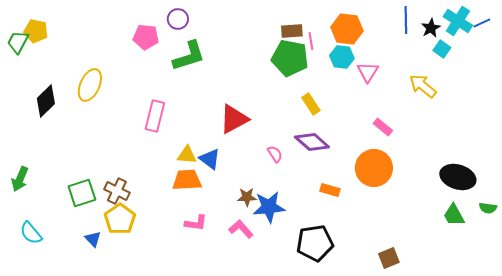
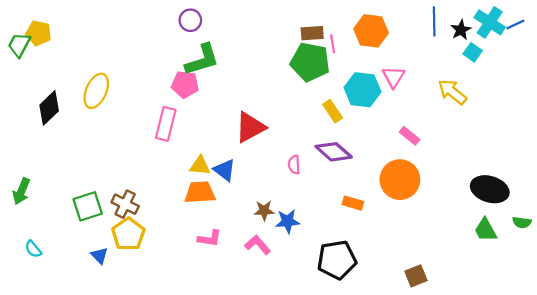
pink pentagon: (146, 37) -> (185, 84), moved
cyan hexagon: (342, 57) -> (362, 90), moved, size x1.4
pink semicircle: (275, 154) -> (294, 165), turned -150
blue star: (269, 207) -> (288, 221), size x0.7
cyan semicircle: (31, 233) -> (33, 249), size x0.7

